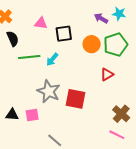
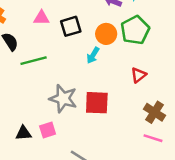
cyan arrow: (52, 59) -> (93, 55), moved
red triangle: (107, 74) -> (139, 75), moved

